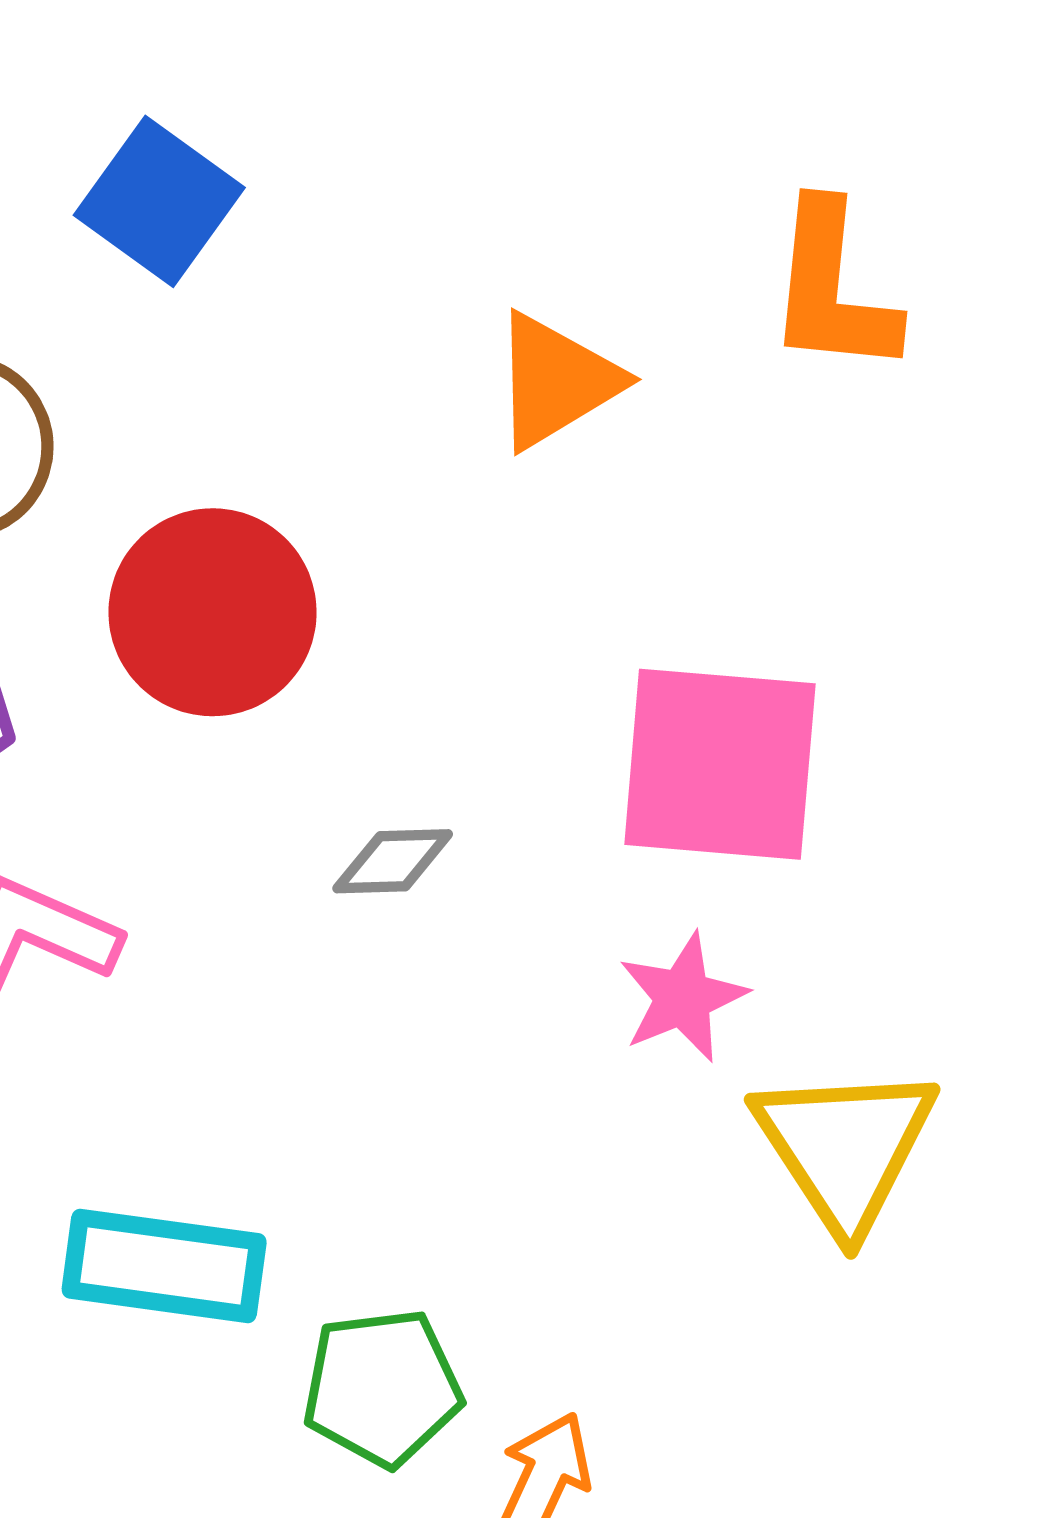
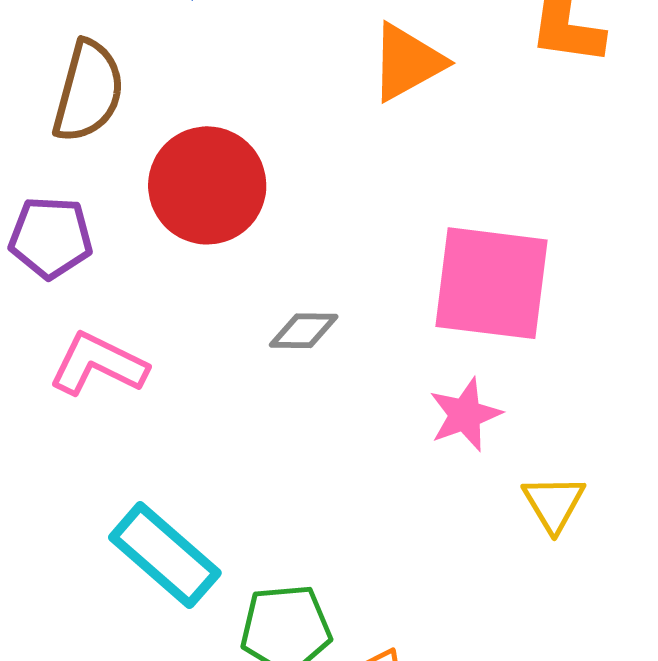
yellow triangle: (845, 1147) -> (554, 503), size x0.6
cyan rectangle: (164, 1266) -> (165, 555), turned 31

